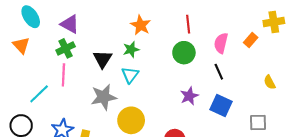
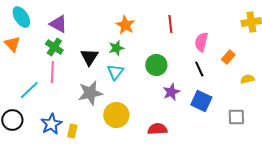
orange rectangle: (251, 40) -> (228, 57), moved
green cross: (66, 48) -> (54, 47), turned -30
green circle: (184, 53) -> (156, 65), moved
yellow semicircle: (270, 82) -> (247, 79), turned 104

